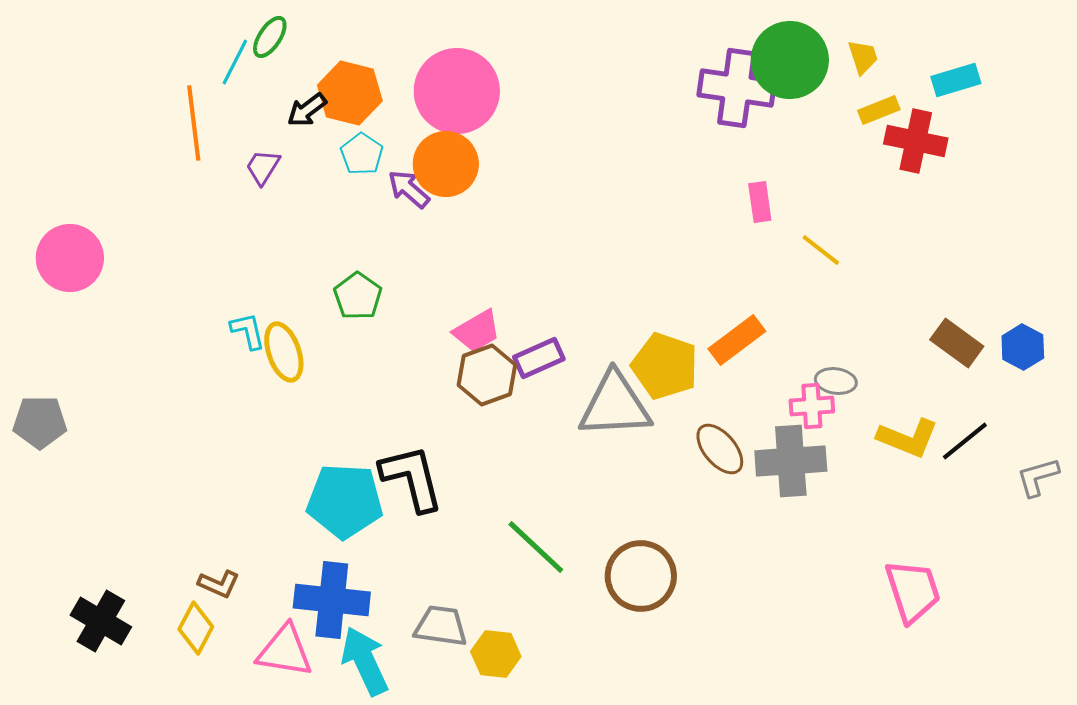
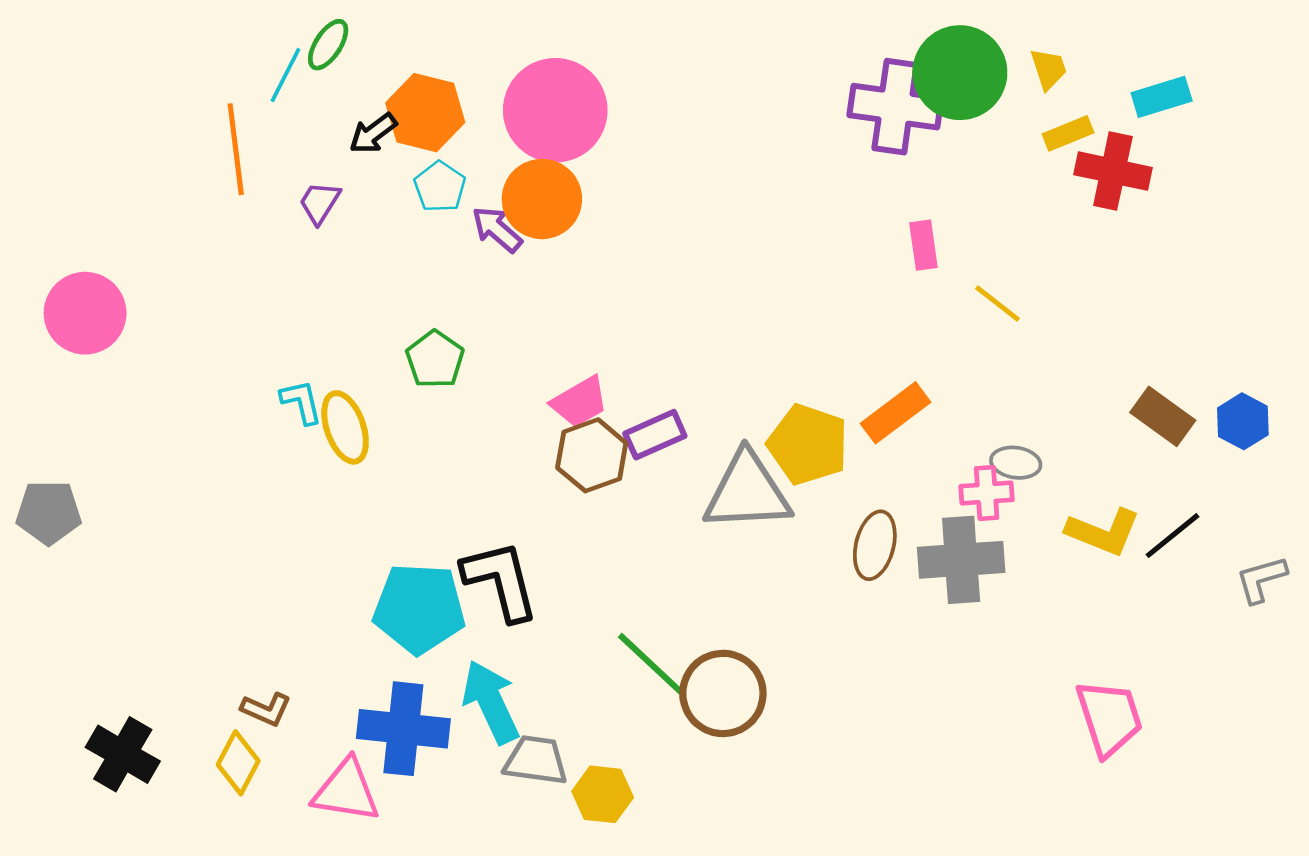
brown ellipse: (720, 449) -> (875, 545), turned 54
brown circle: (641, 576) -> (723, 693), moved
cyan arrow: (365, 661) -> (491, 702), moved

